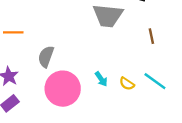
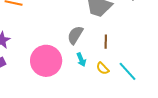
brown line: (151, 36) -> (106, 42), moved
gray semicircle: (46, 57) -> (75, 35), moved

